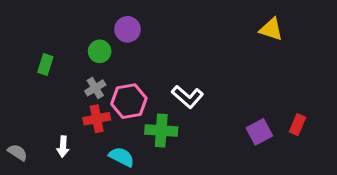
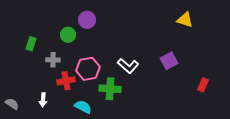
gray cross: (95, 88) -> (53, 60), moved, turned 32
purple square: (259, 132) -> (169, 61), moved

